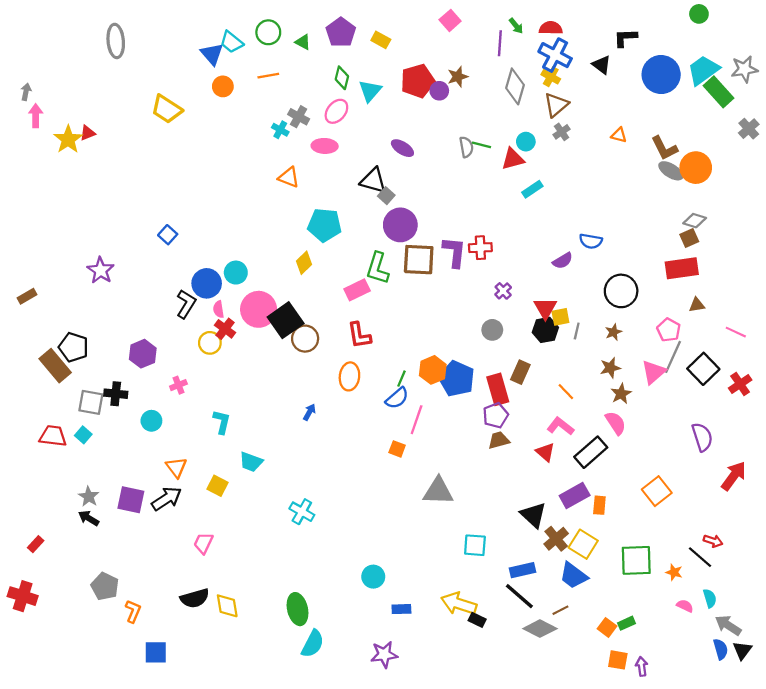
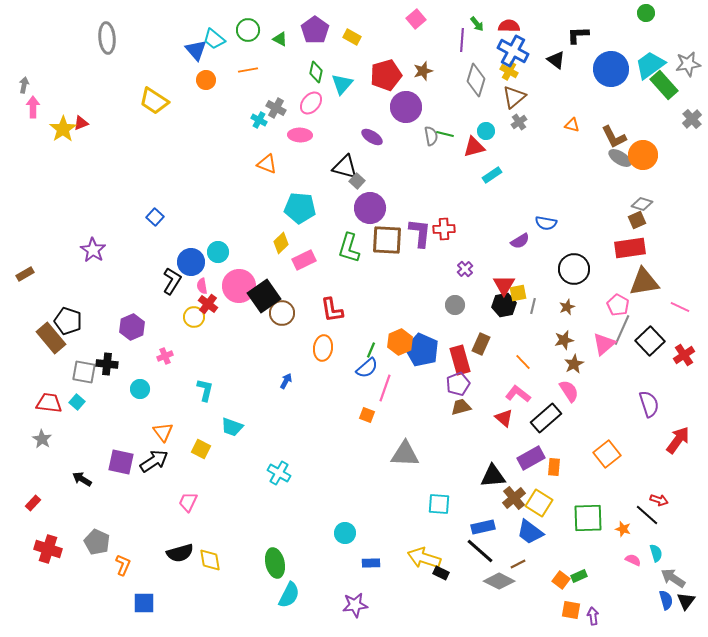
purple circle: (439, 91) -> (406, 107), moved, size x1.8
pink rectangle: (357, 290) -> (304, 260), moved
brown triangle: (697, 305) -> (644, 282), size x2.0
gray star: (89, 497) -> (42, 439), moved
black triangle: (533, 515) -> (493, 476), turned -48
red cross: (23, 596) -> (48, 549), moved

